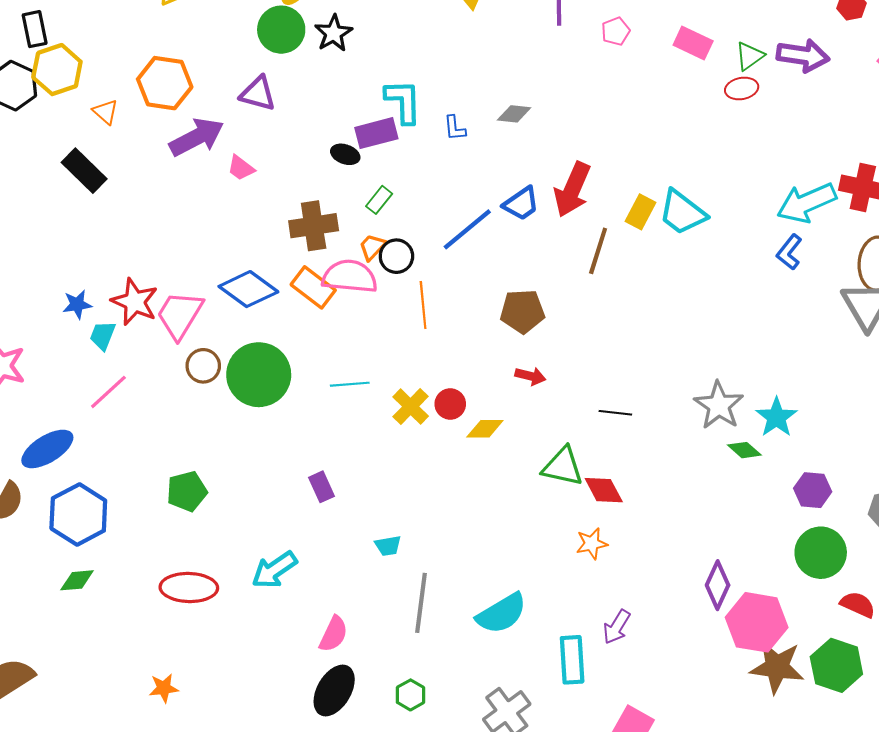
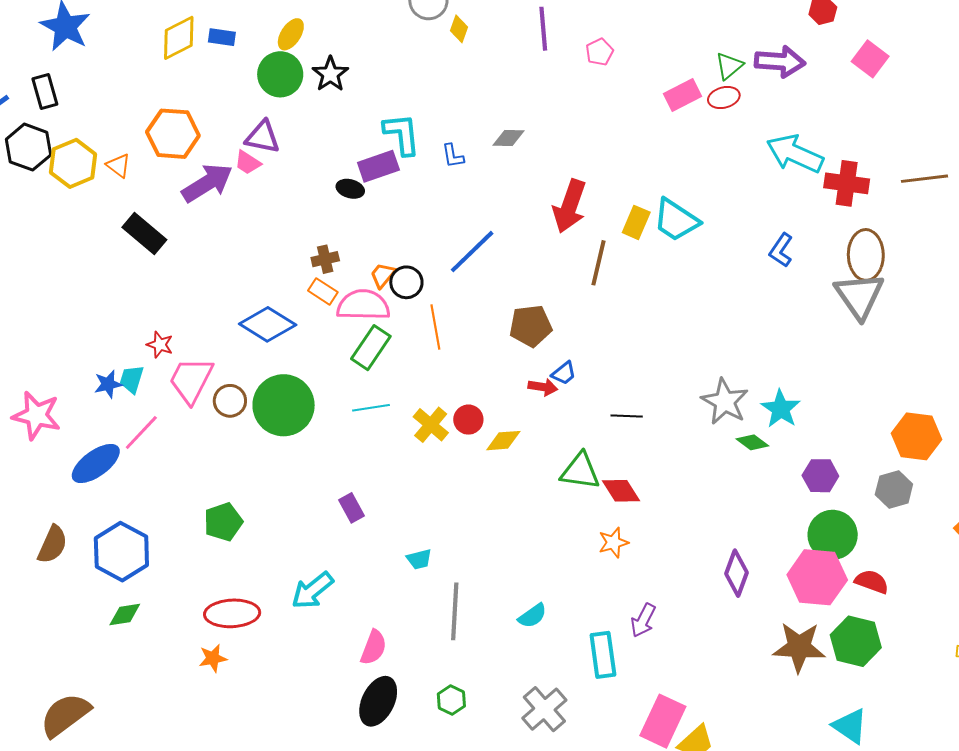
pink rectangle: (693, 43) -> (682, 95), moved, turned -48
yellow hexagon: (57, 70) -> (73, 163), moved
pink trapezoid: (241, 168) -> (248, 162), moved
black rectangle: (84, 171) -> (144, 234), moved
green rectangle: (379, 200) -> (371, 348), moved, size x1.6
cyan arrow: (807, 203) -> (795, 154), moved, turned 52
blue trapezoid: (521, 204) -> (564, 373), moved, size x0.7
brown cross: (314, 226) -> (325, 259), size x0.6
orange rectangle: (313, 287) -> (323, 291), moved, size x0.7
red star: (135, 302) -> (160, 345), size x0.6
blue star: (77, 304) -> (108, 384), moved
pink trapezoid: (180, 315) -> (191, 380), moved
blue ellipse: (47, 449) -> (96, 464), moved
cyan semicircle: (502, 613) -> (532, 616), size x0.6
pink hexagon: (757, 622) -> (817, 577), moved
orange star: (164, 688) -> (213, 658), moved

